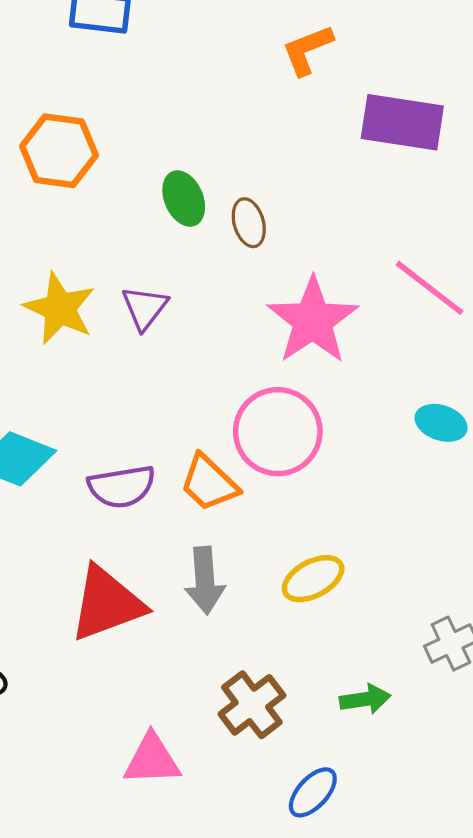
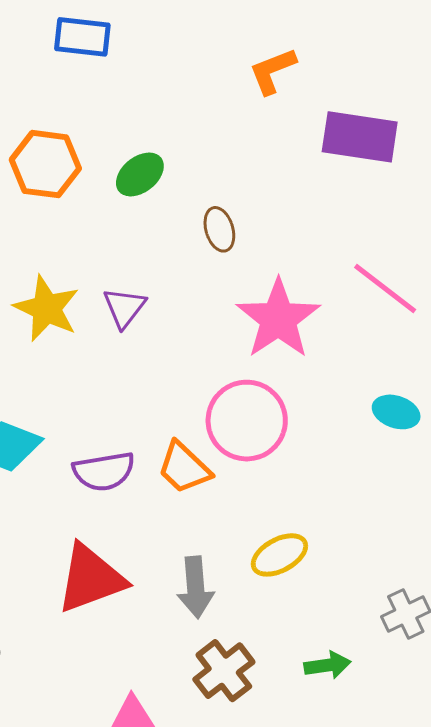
green ellipse: (184, 198) -> (140, 174), moved, turned 75
gray arrow: (205, 580) -> (195, 587), moved

